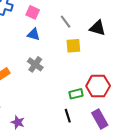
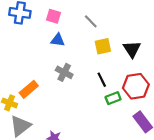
black triangle: (98, 28) -> (132, 49), moved, turned 48
black line: (68, 116) -> (102, 80), moved

